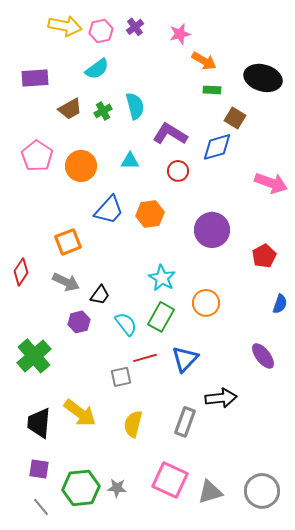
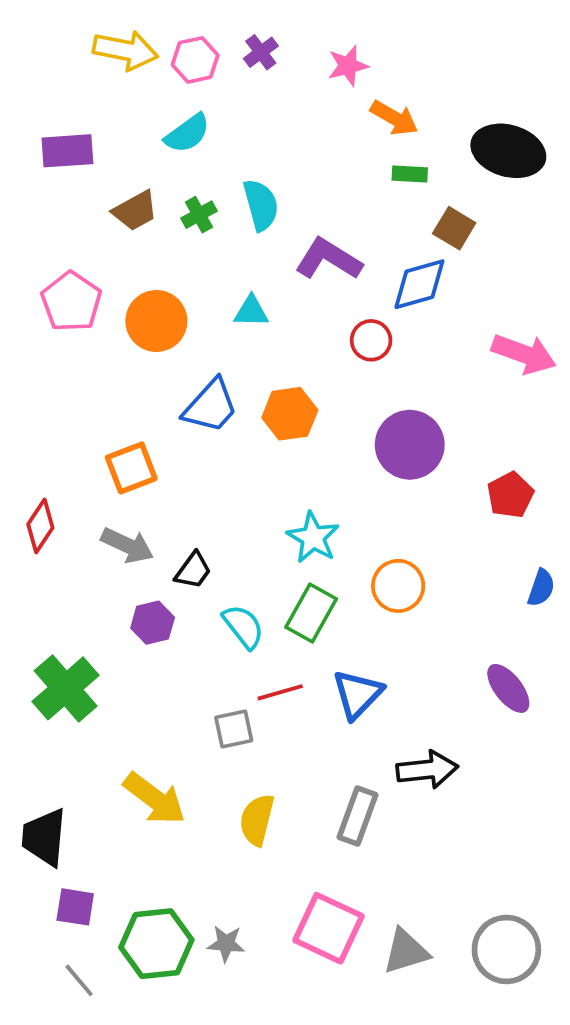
red circle: (178, 171) -> (371, 340), moved
black trapezoid: (39, 423) -> (44, 837), moved

